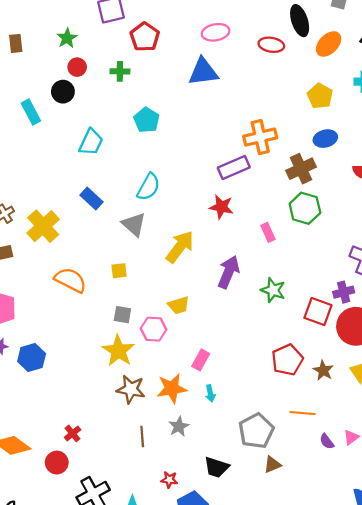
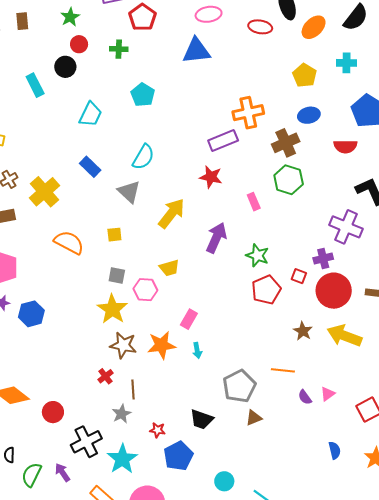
red square: (318, 312) -> (299, 276), size x0.6
red pentagon: (287, 360) -> (266, 290), moved
gray star: (179, 427) -> (122, 414), moved
red cross: (73, 433) -> (105, 376), moved

